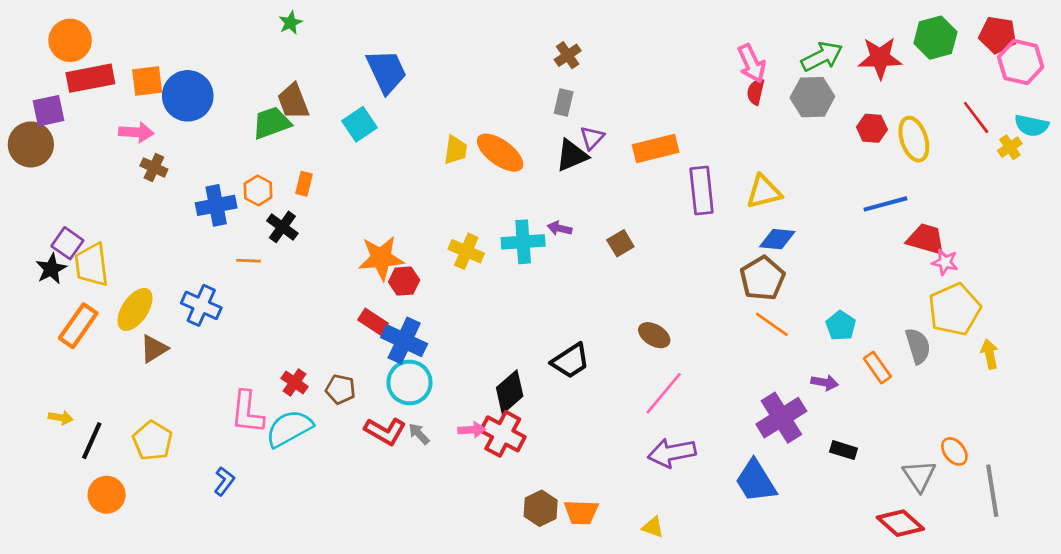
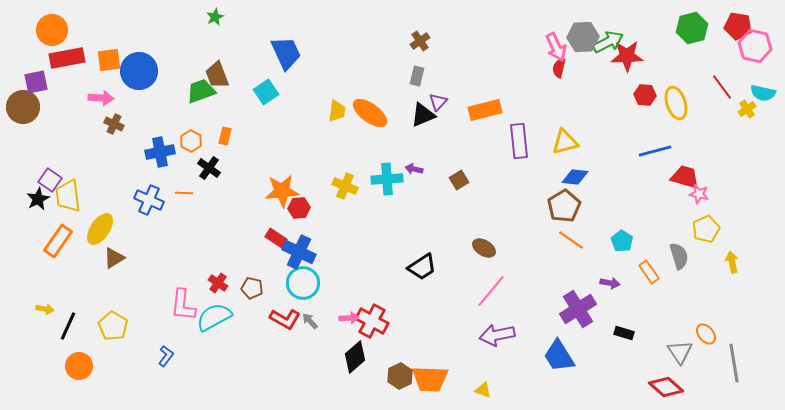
red star: (880, 58) -> (627, 56), moved
gray hexagon: (812, 97) -> (583, 37), moved
blue cross: (201, 305) -> (149, 200), moved
yellow pentagon: (954, 309) -> (706, 229), size x0.7
black diamond: (510, 392) -> (355, 357), moved
orange trapezoid: (581, 512) -> (430, 379), size x1.4

